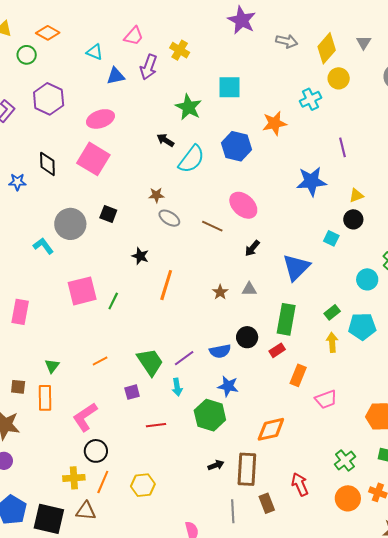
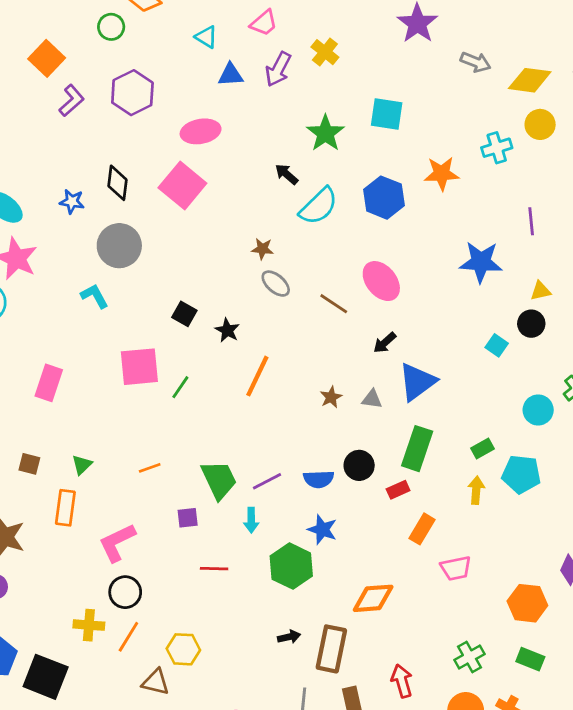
yellow diamond: (327, 48) -> (530, 80), turned 48
black square: (108, 214) -> (184, 314), moved
gray circle: (70, 224) -> (119, 246), moved
blue triangle: (296, 267) -> (417, 382), moved
brown square: (18, 387) -> (29, 464), moved
brown triangle: (86, 511) -> (156, 682), moved

